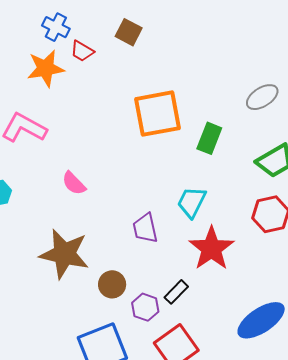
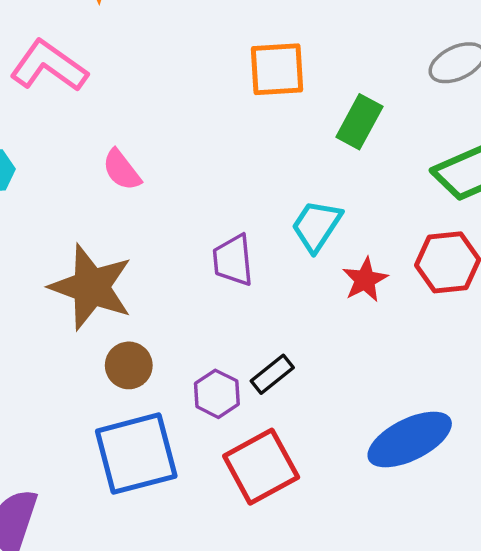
orange square: (157, 114) -> (277, 69), size x0.7
red star: (212, 248) -> (365, 280), moved, size x0.6
brown circle: (112, 284) -> (129, 365), moved

